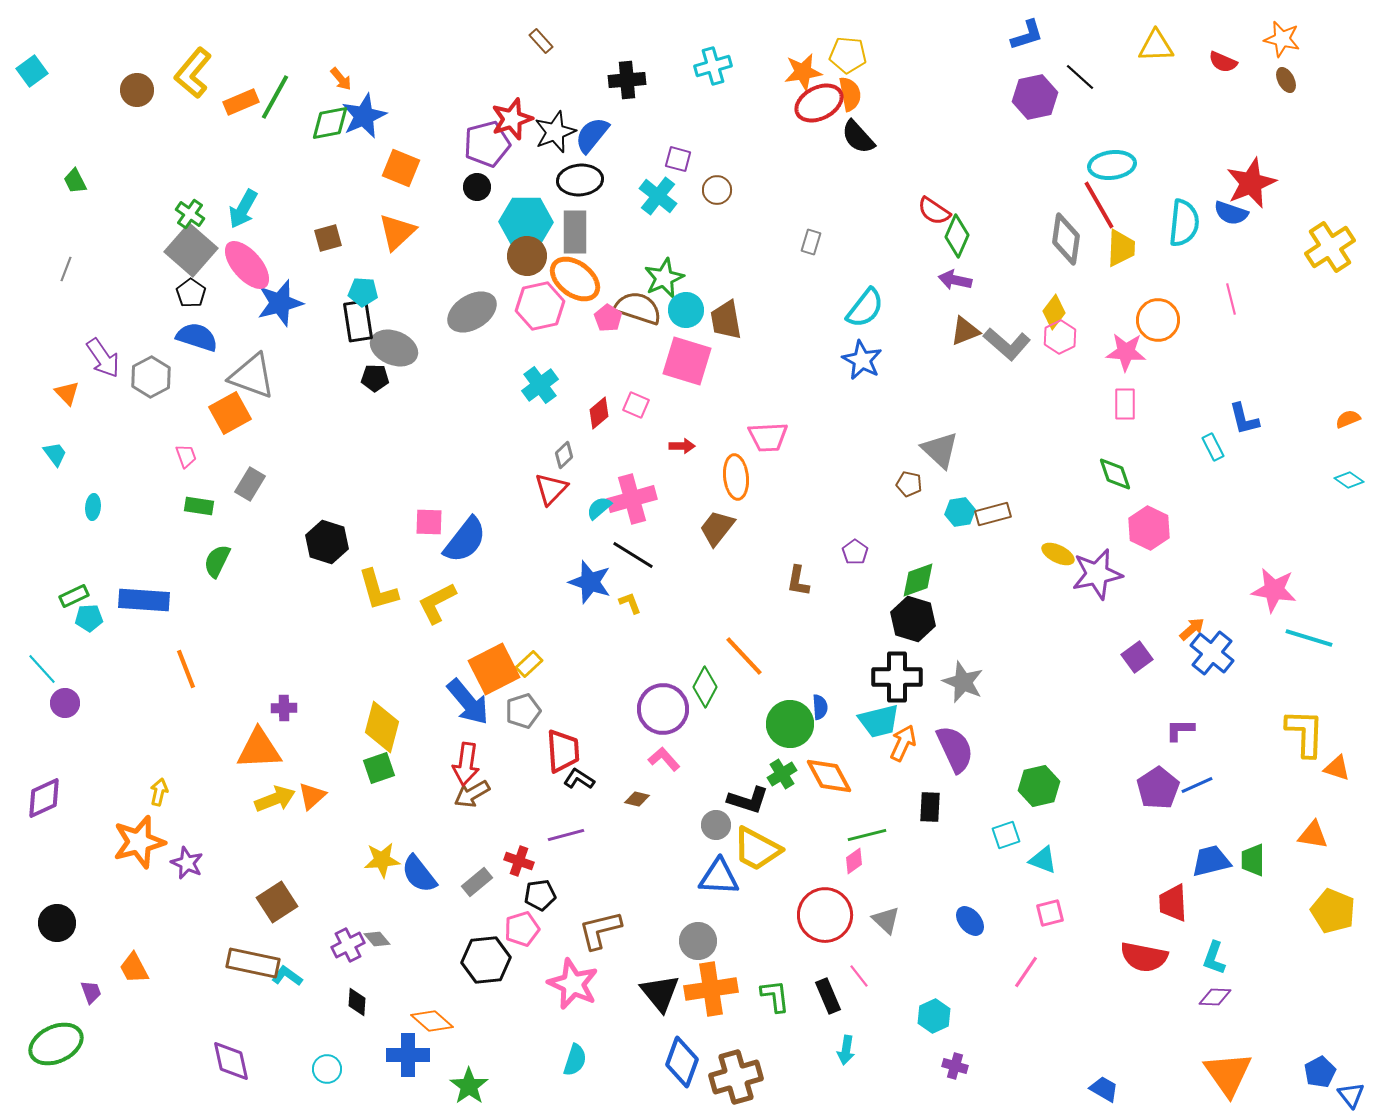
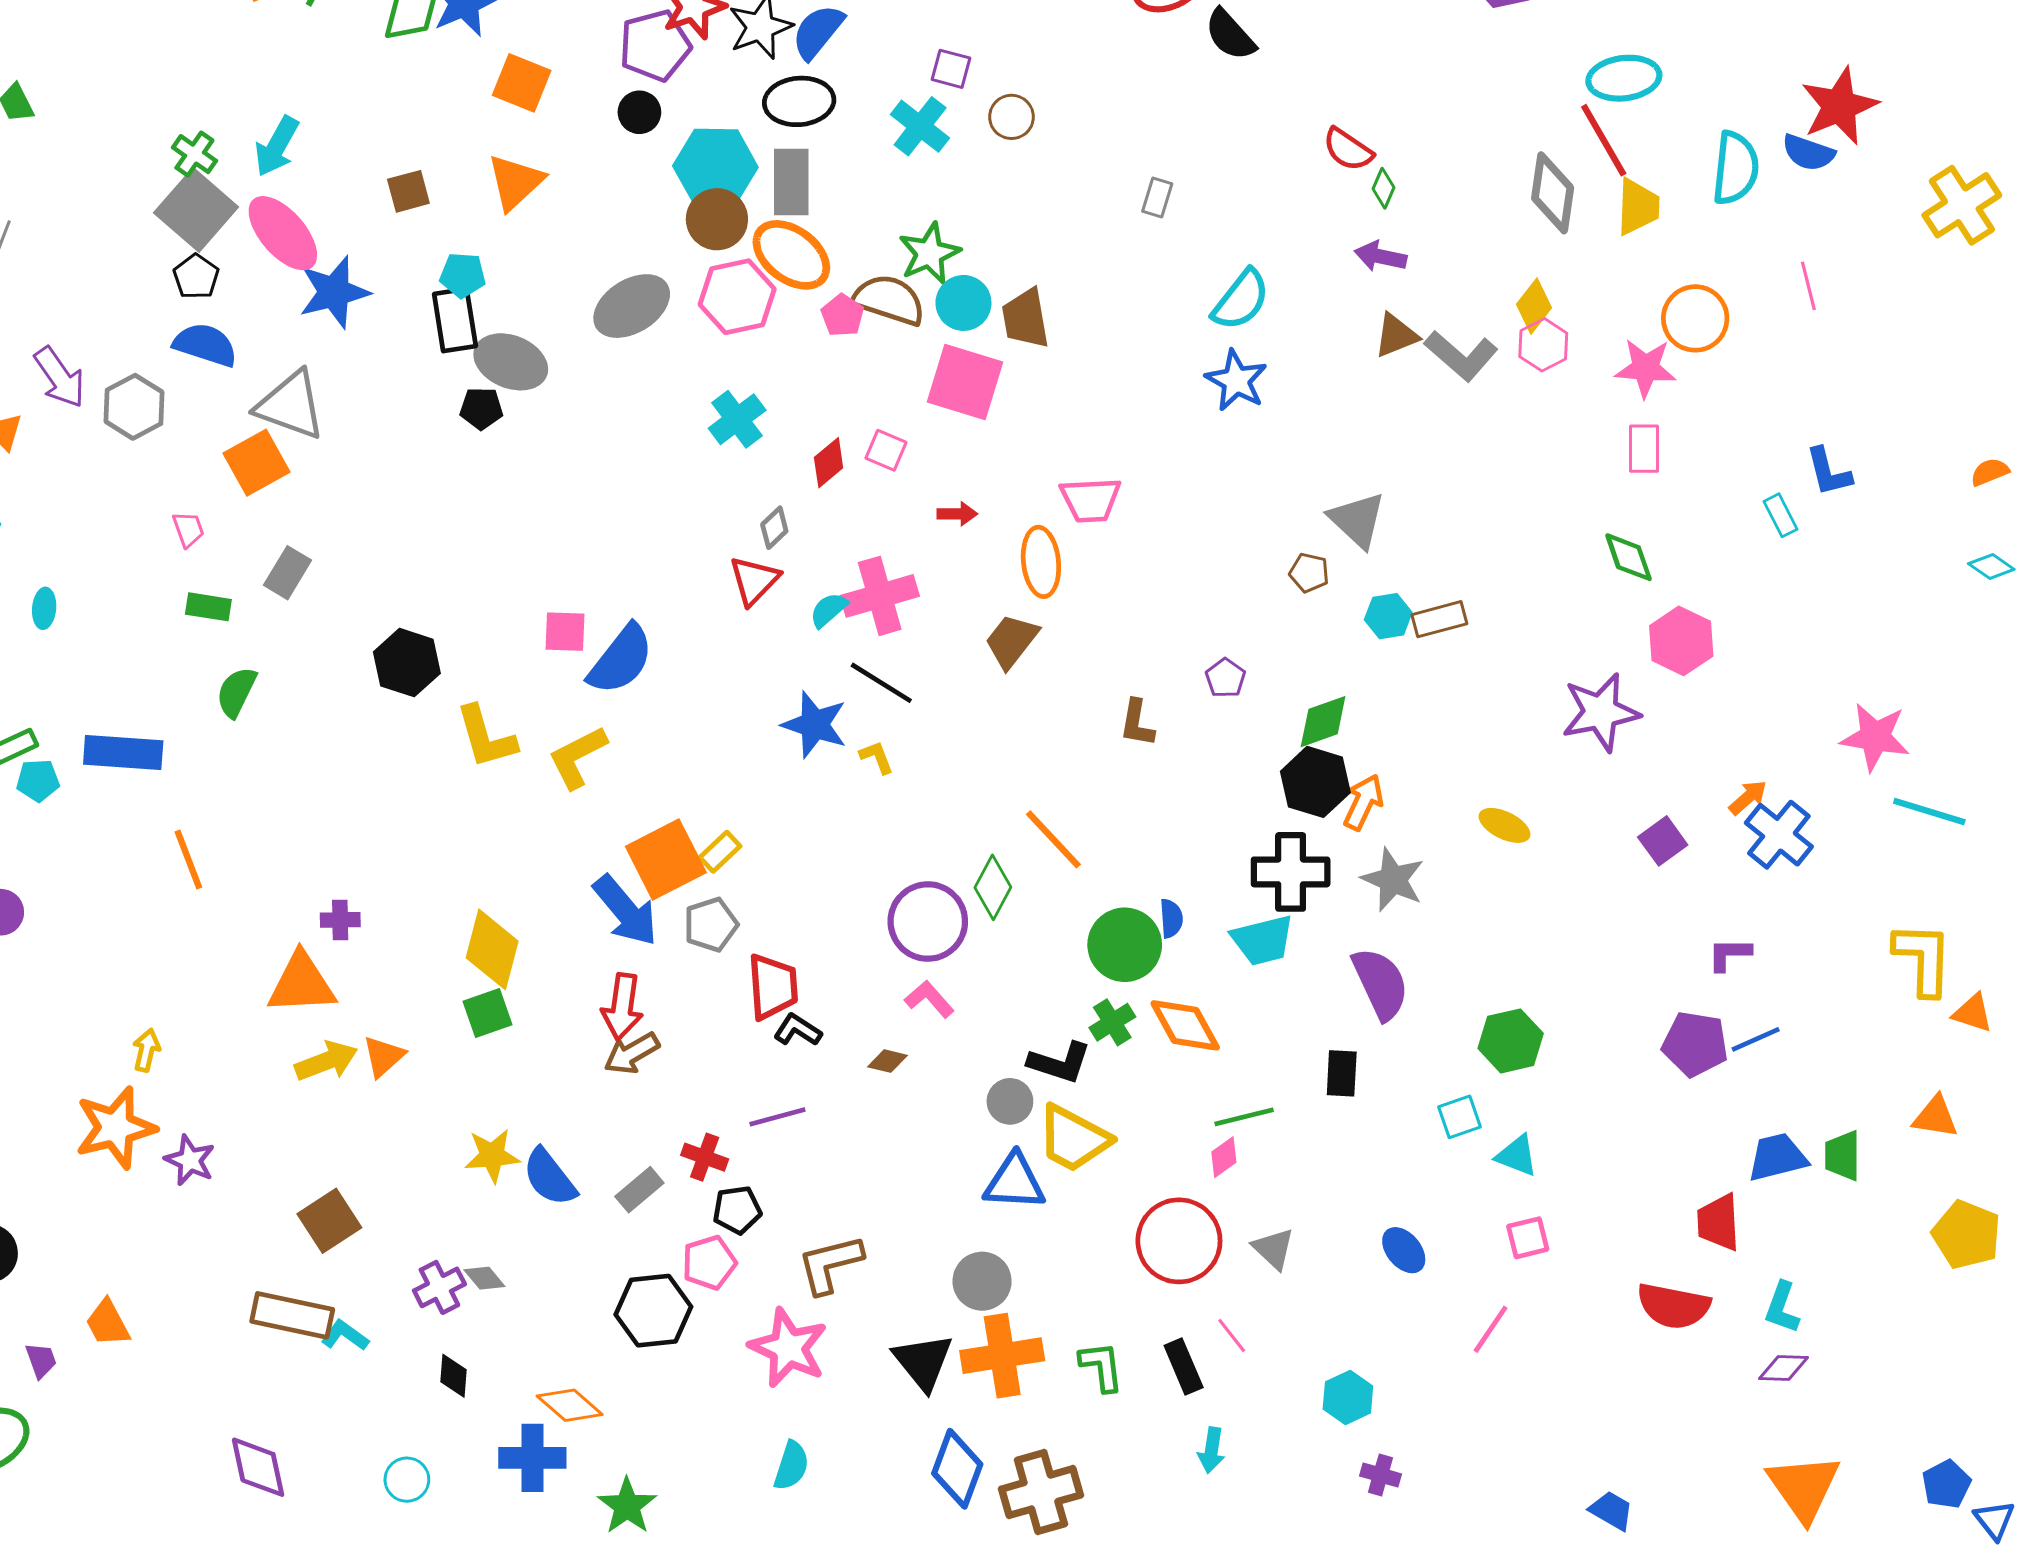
green diamond: (957, 236) -> (1384, 188), size x0.6
yellow ellipse: (1058, 554) -> (1504, 825), moved
orange arrow: (903, 743) -> (1363, 802), moved
purple pentagon: (1158, 788) -> (1695, 1044), turned -30

